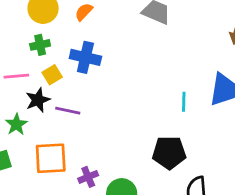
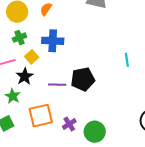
purple line: (68, 111) -> (57, 85), moved
black pentagon: (169, 153) -> (83, 79), moved

